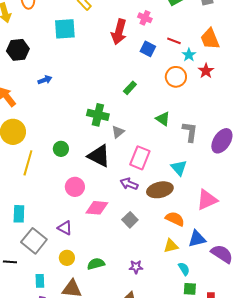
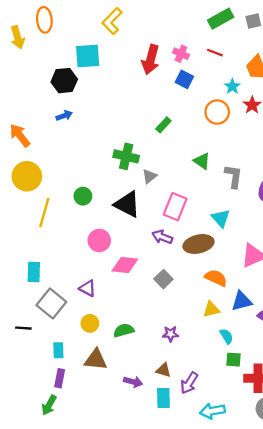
pink cross: (145, 18) -> (181, 54), moved
red line: (174, 41) -> (215, 53), moved
black hexagon: (18, 50) -> (64, 81), moved

